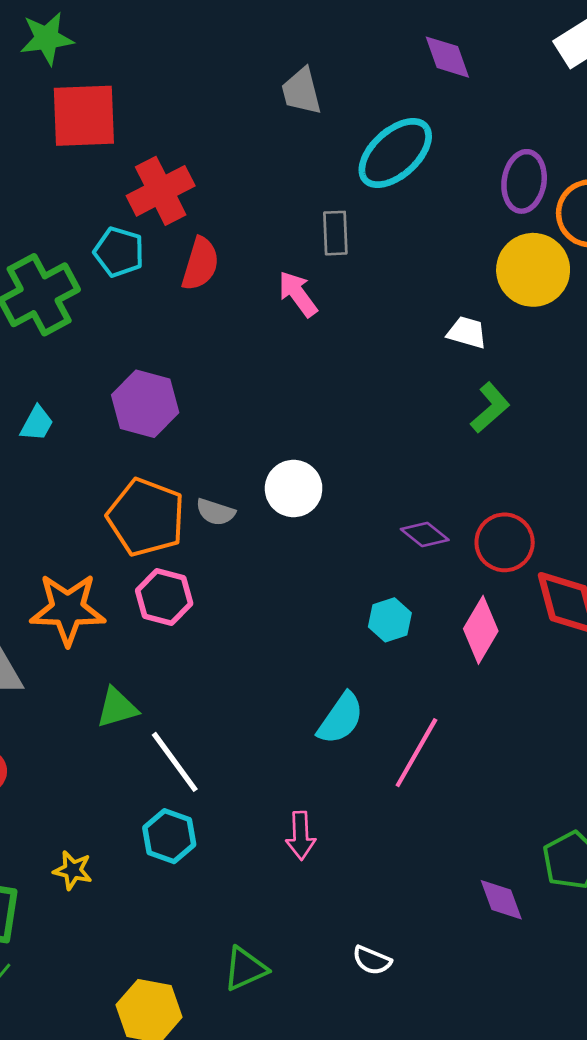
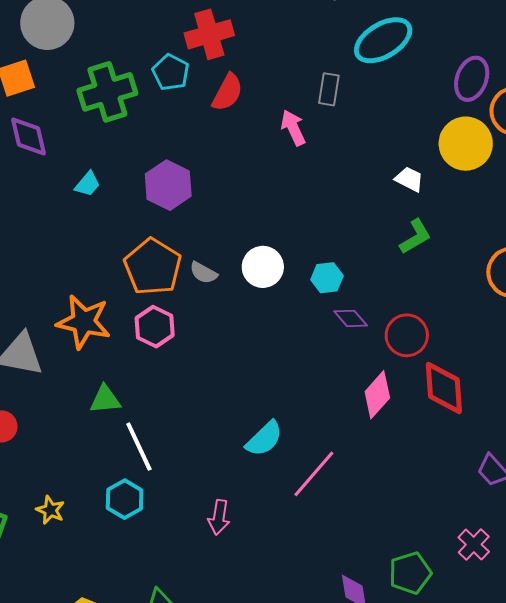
cyan hexagon: (390, 620) -> (327, 278), moved

